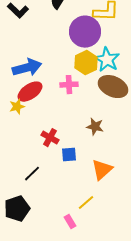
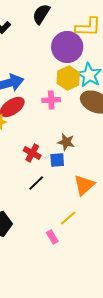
brown star: (95, 127) -> (66, 142), moved
blue square: (69, 155) -> (57, 160), moved
black line: (32, 174) -> (36, 183), moved

